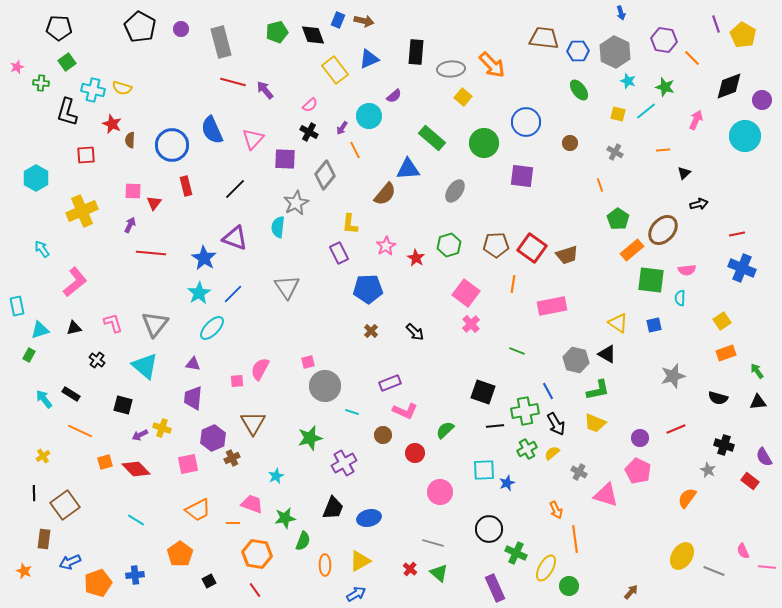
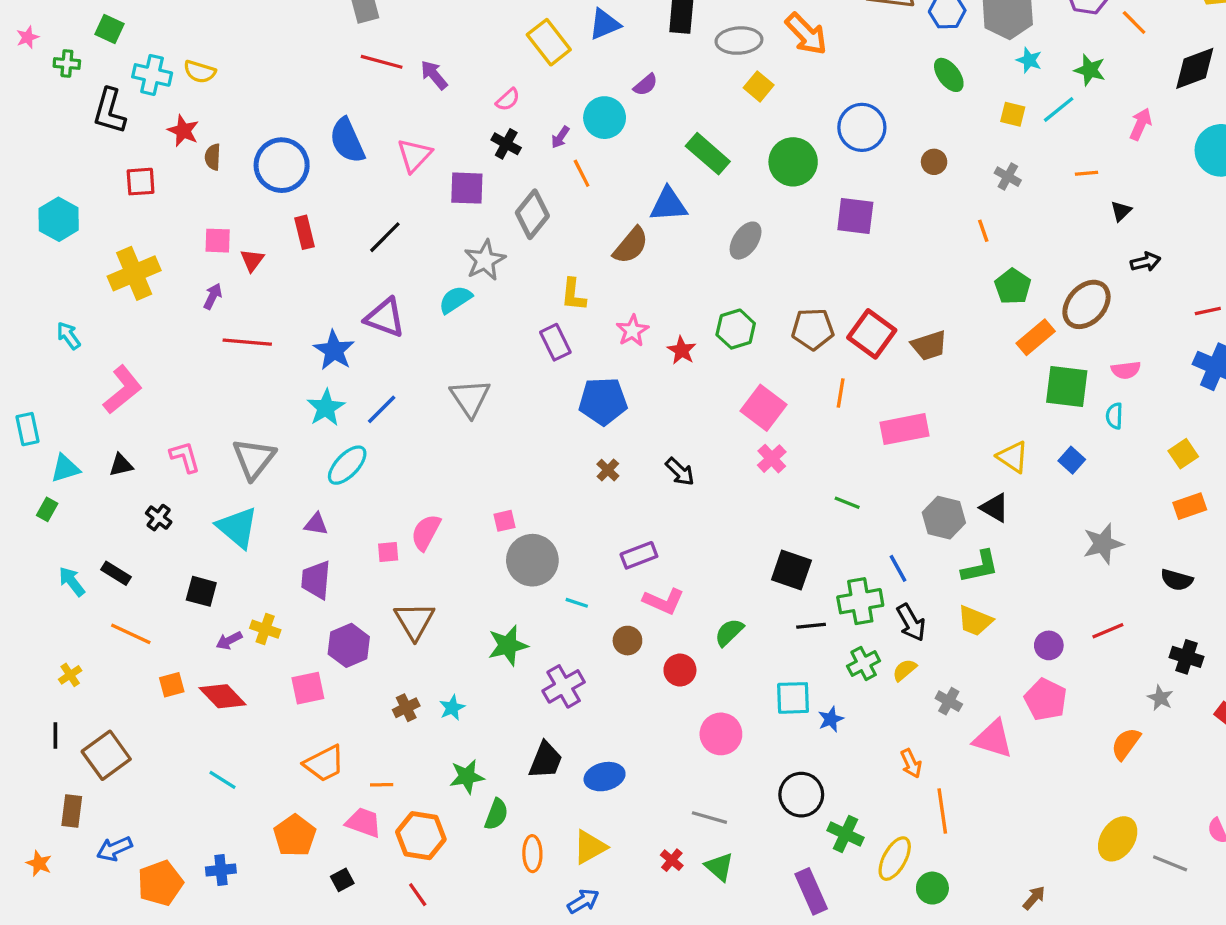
green square: (67, 62) -> (109, 29), turned -30
cyan semicircle: (278, 227) -> (455, 300), turned 50
blue square: (654, 325) -> (1072, 460), turned -35
brown cross: (232, 458) -> (406, 708), moved
pink trapezoid: (252, 504) -> (364, 822), moved

